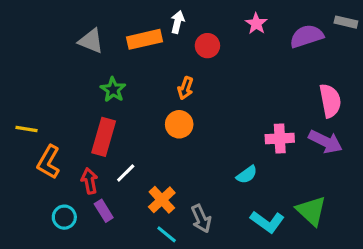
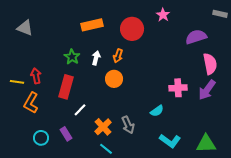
white arrow: (178, 22) -> (96, 58), moved
purple semicircle: (307, 36) -> (196, 37), moved
gray triangle: (91, 41) -> (25, 28), moved
red circle: (207, 46) -> (132, 29), size x1.5
purple arrow: (325, 142) -> (207, 90), turned 100
red arrow: (89, 181) -> (36, 76), moved
green triangle: (311, 211) -> (206, 144), moved, turned -45
gray arrow: (201, 219) -> (128, 125), moved

